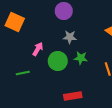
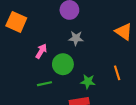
green star: (81, 58) -> (88, 82), moved
green line: (23, 73) -> (44, 84), moved

